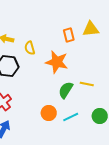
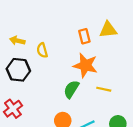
orange star: (57, 62) -> (85, 65), moved
green semicircle: (66, 90) -> (71, 89), moved

